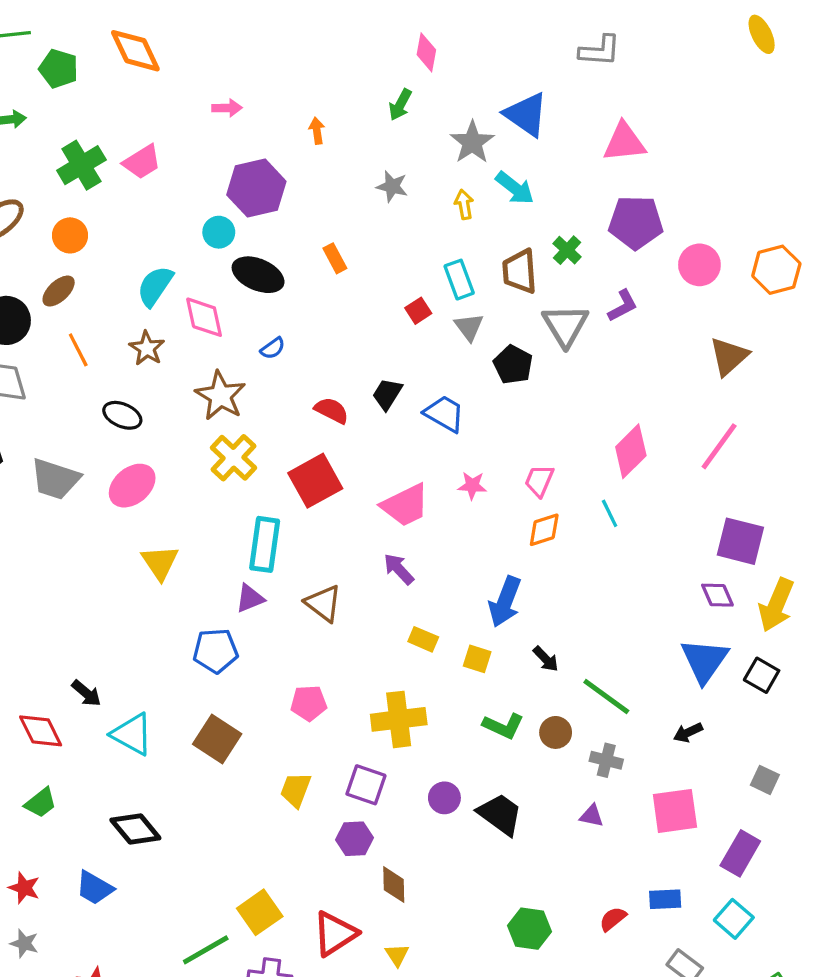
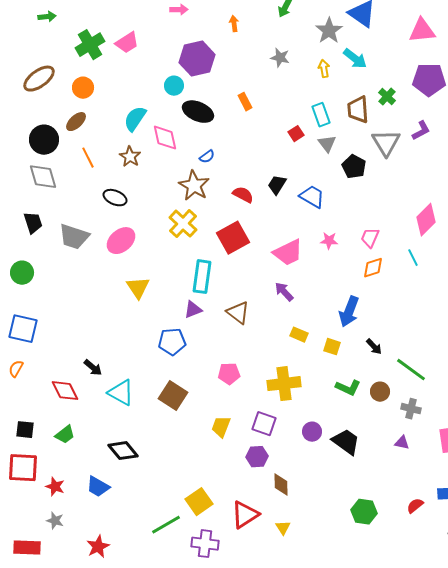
brown star: (220, 396) -> (194, 186), moved

